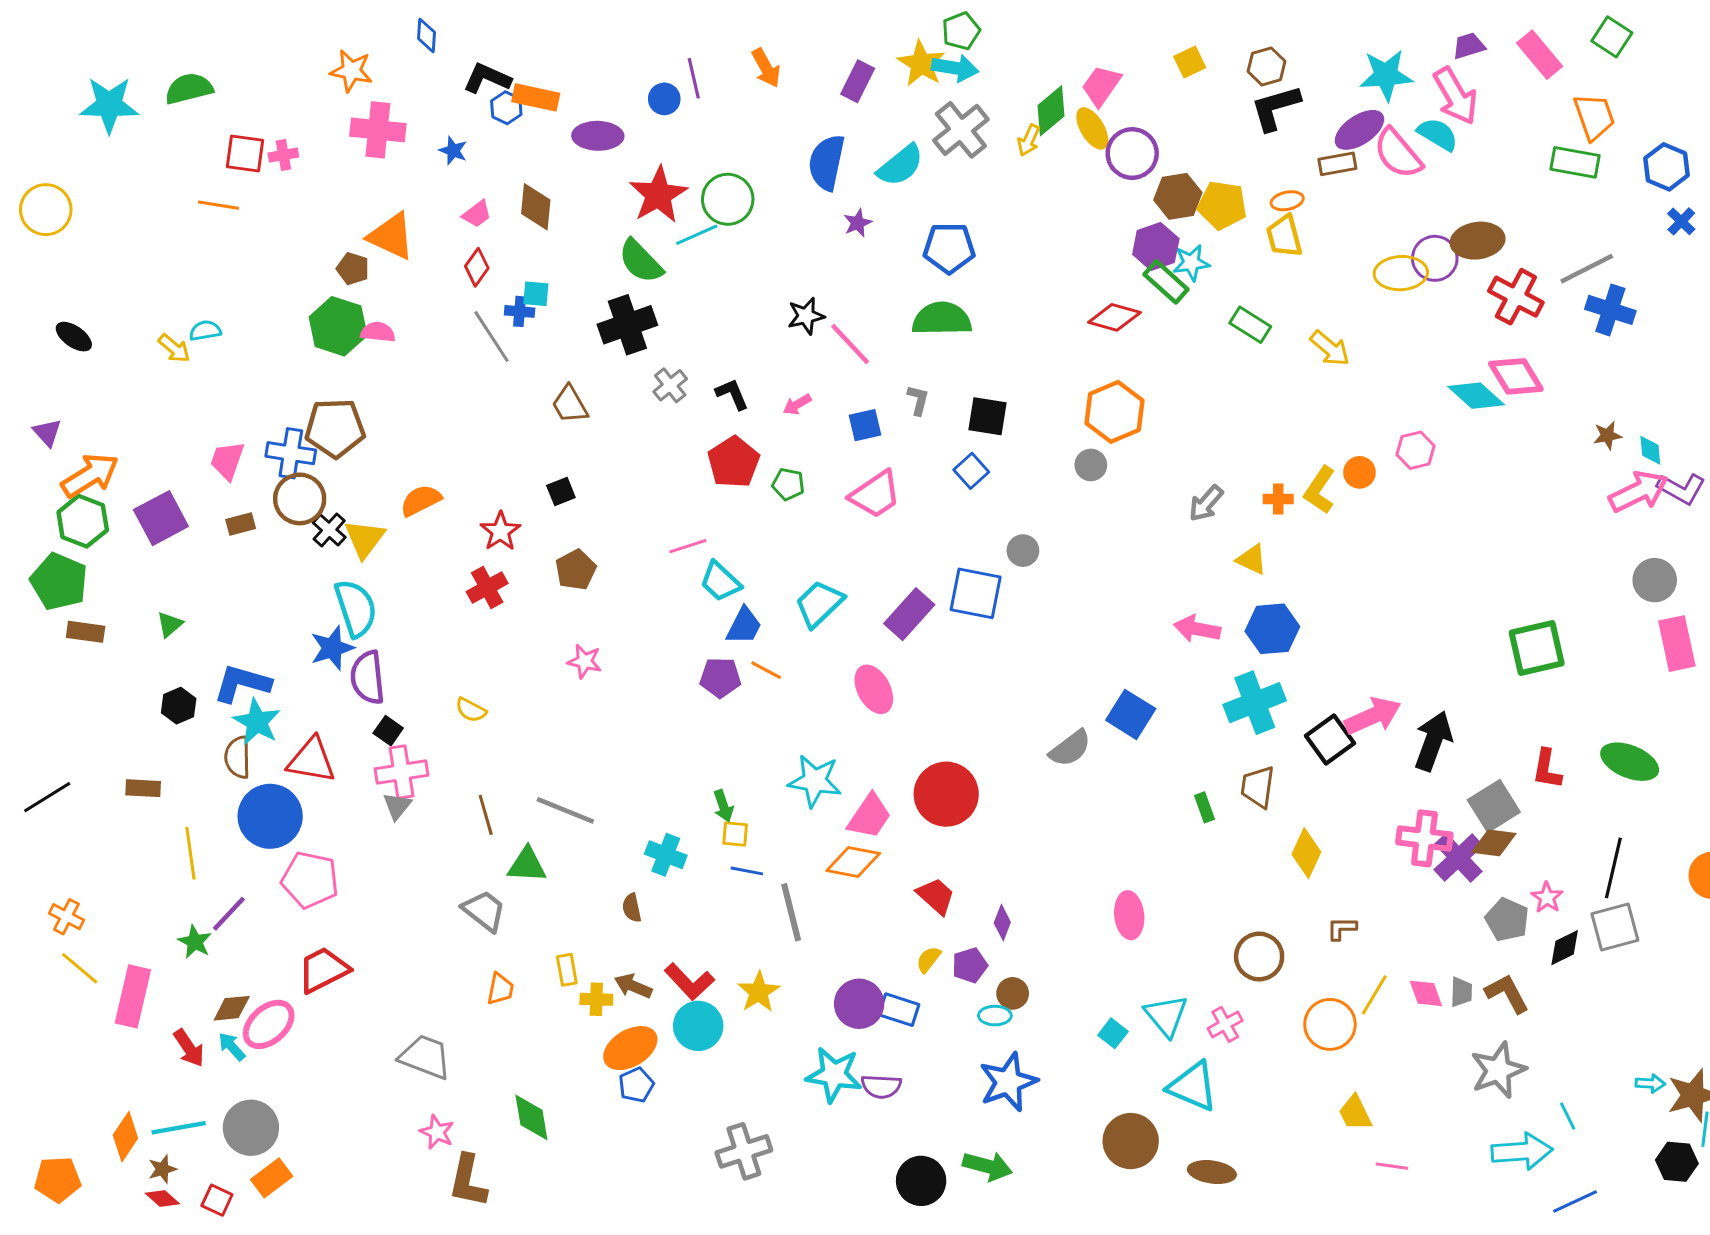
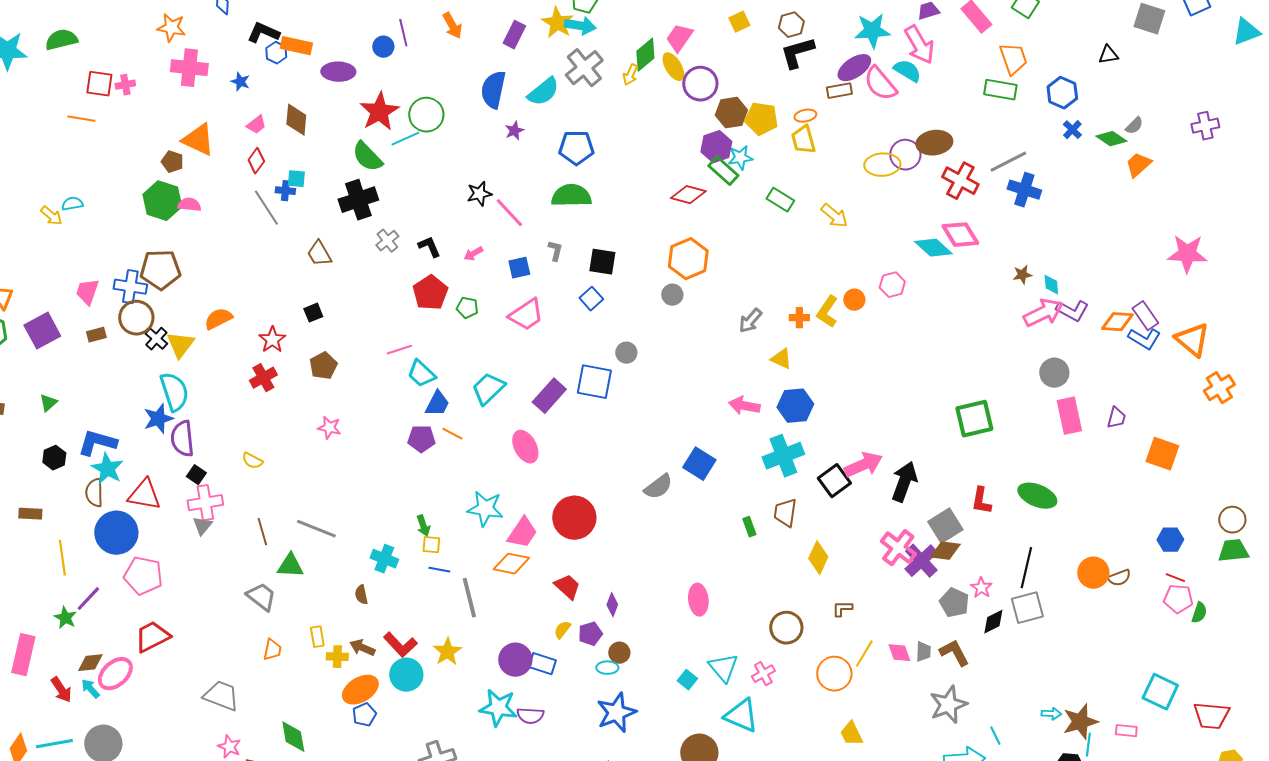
pink cross: (1424, 838) -> (898, 548), turned 30

